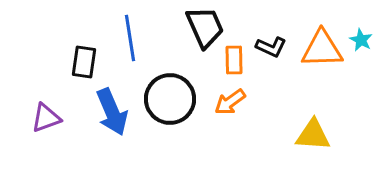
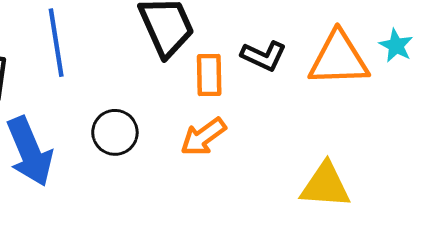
black circle: (170, 99) -> (115, 132), size x0.6

